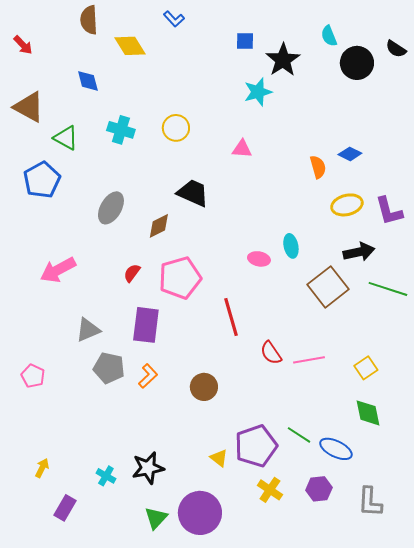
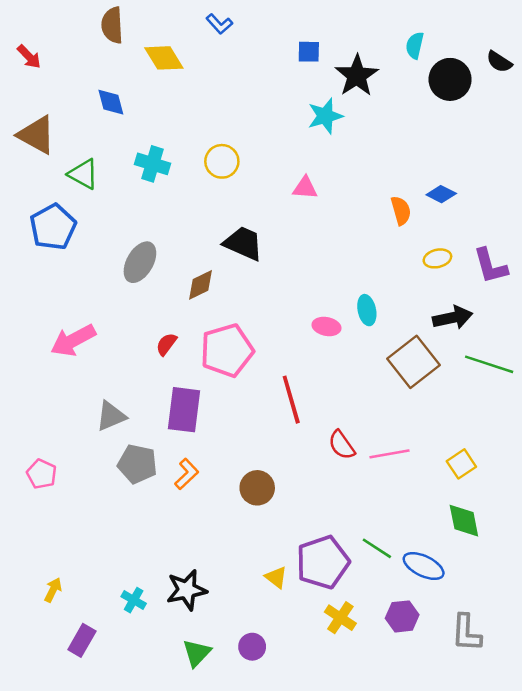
cyan semicircle: (329, 36) -> (415, 45), turned 35
yellow ellipse: (347, 205) -> (437, 258), size x0.7
purple circle: (200, 513) -> (252, 647), size x0.5

